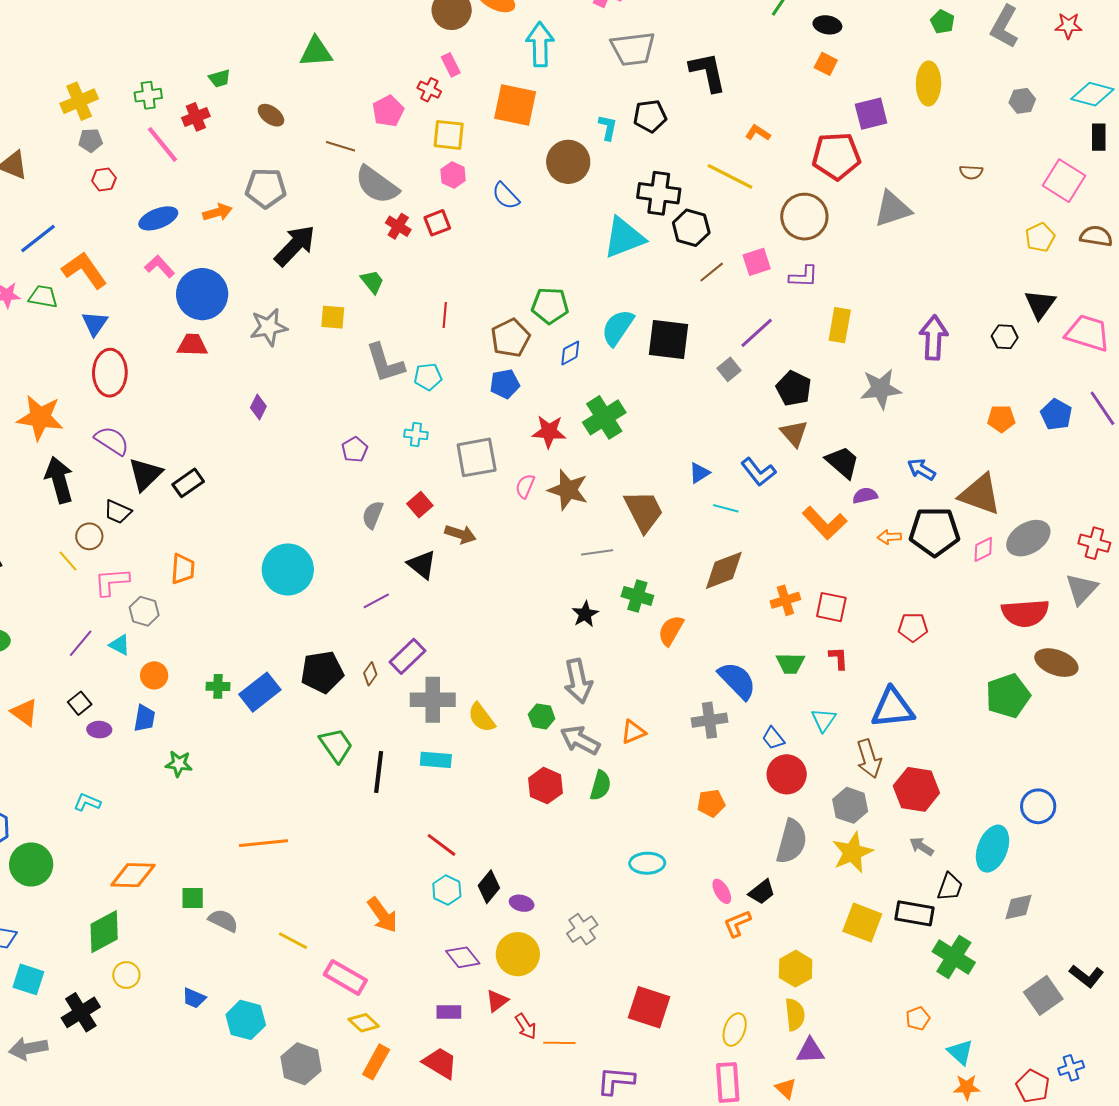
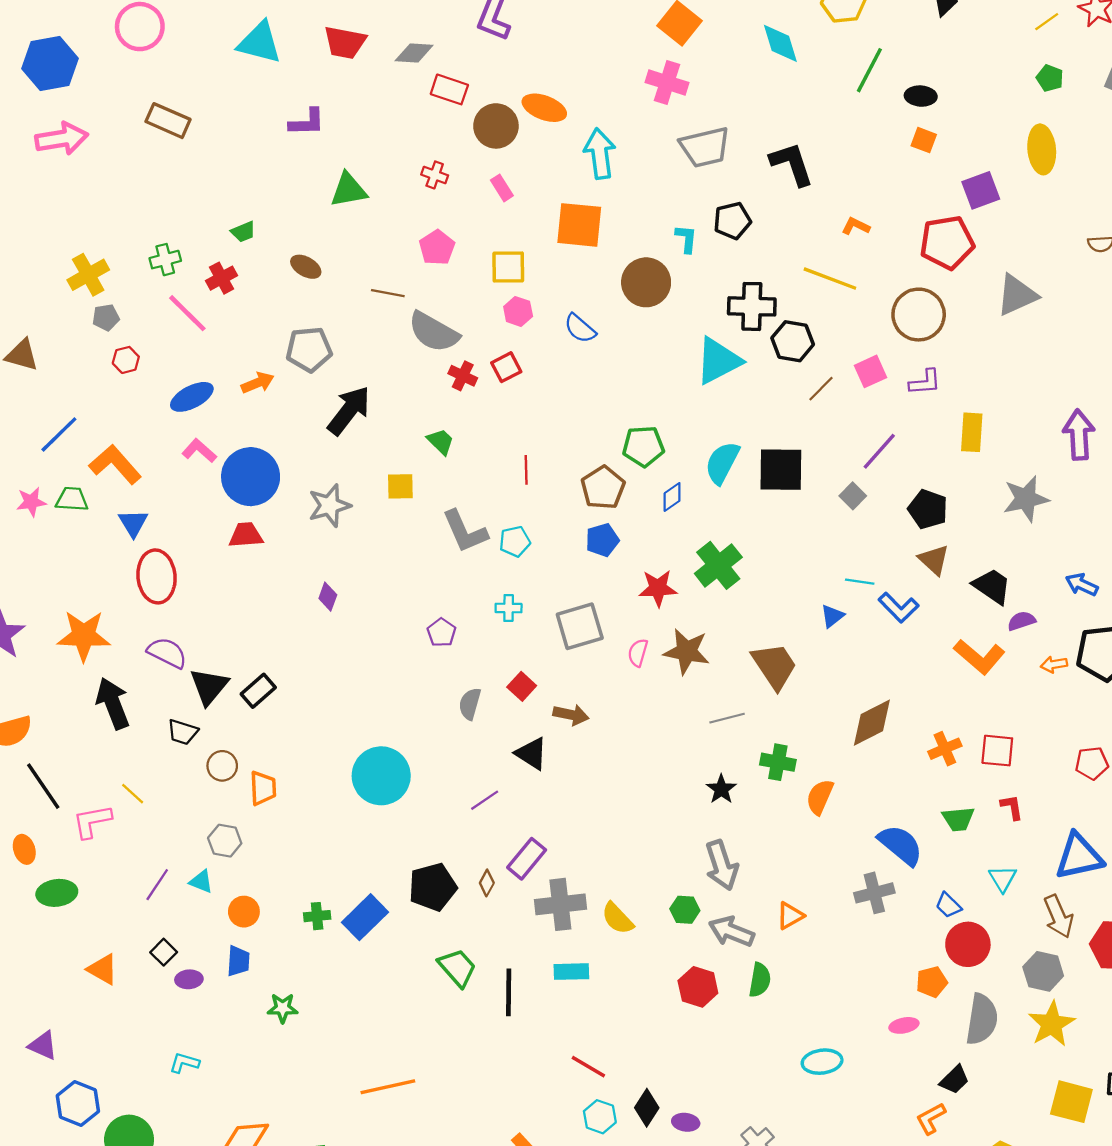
red cross: (429, 90) -> (435, 175), moved
cyan line: (726, 508) -> (860, 582), moved
brown circle: (89, 536) -> (222, 766), moved
pink L-shape: (112, 582) -> (92, 821), moved
orange pentagon: (711, 803) -> (932, 982), moved
pink ellipse: (722, 891) -> (904, 1025), moved, turned -65

